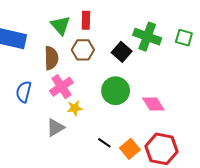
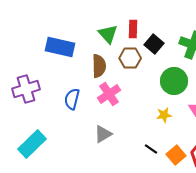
black square: (122, 52) -> (154, 44), moved
green circle: (116, 91) -> (174, 81), moved
yellow star: (75, 108) -> (164, 115), moved

